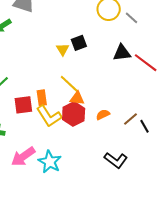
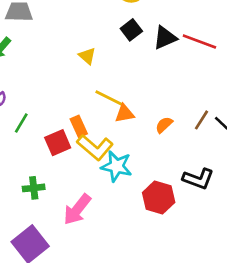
black square: (79, 43) -> (131, 30), moved
red hexagon: (74, 114) -> (159, 197), moved
cyan star: (50, 162) -> (116, 166), moved

